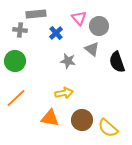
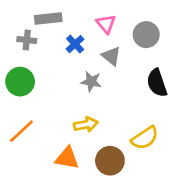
gray circle: (99, 26) -> (146, 35), moved
gray triangle: (92, 49) -> (111, 56), moved
yellow semicircle: (108, 128) -> (145, 138), moved, turned -75

